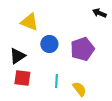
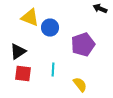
blue circle: (49, 44) -> (50, 28), moved
cyan line: (56, 81) -> (53, 70), moved

